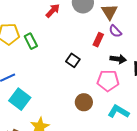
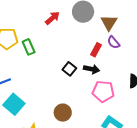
black arrow: (118, 59) -> (91, 69), moved
brown circle: (84, 102) -> (63, 113), moved

